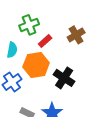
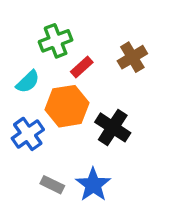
cyan semicircle: (12, 50) -> (28, 82), turned 35

